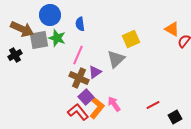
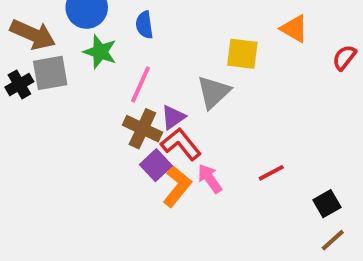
orange triangle: (172, 29) -> (294, 29), moved
yellow square: (131, 39) -> (242, 54), turned 30
gray square: (39, 40) -> (50, 73), moved
red line: (153, 105) -> (271, 173), moved
red L-shape: (78, 112) -> (181, 144), moved

